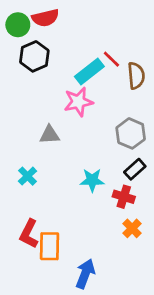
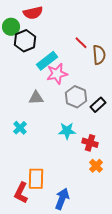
green circle: (18, 25) -> (11, 27), moved
cyan rectangle: (89, 72) -> (47, 61), moved
gray hexagon: (131, 133) -> (76, 97), moved
black rectangle: (135, 169) -> (98, 105), moved
red L-shape: (29, 234) -> (21, 193), moved

